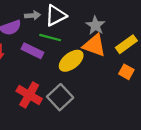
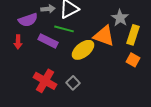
gray star: (95, 25) -> (120, 18), moved
yellow rectangle: (126, 44) -> (133, 35), turned -36
gray square: (60, 97) -> (73, 83), size x0.6

